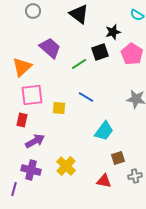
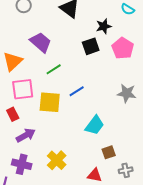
green line: (79, 64) -> (54, 69), moved
blue line: (86, 97) -> (77, 91), turned -63
yellow square: (59, 108) -> (50, 102), size x1.6
red rectangle: (22, 120) -> (13, 114), turned -40

